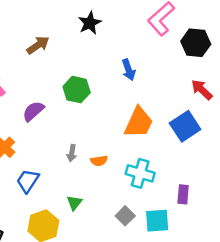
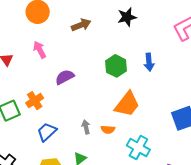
green hexagon: (77, 90) -> (116, 66), moved
orange trapezoid: (139, 122) -> (127, 104), moved
gray arrow: (72, 153) -> (86, 127), moved, turned 144

